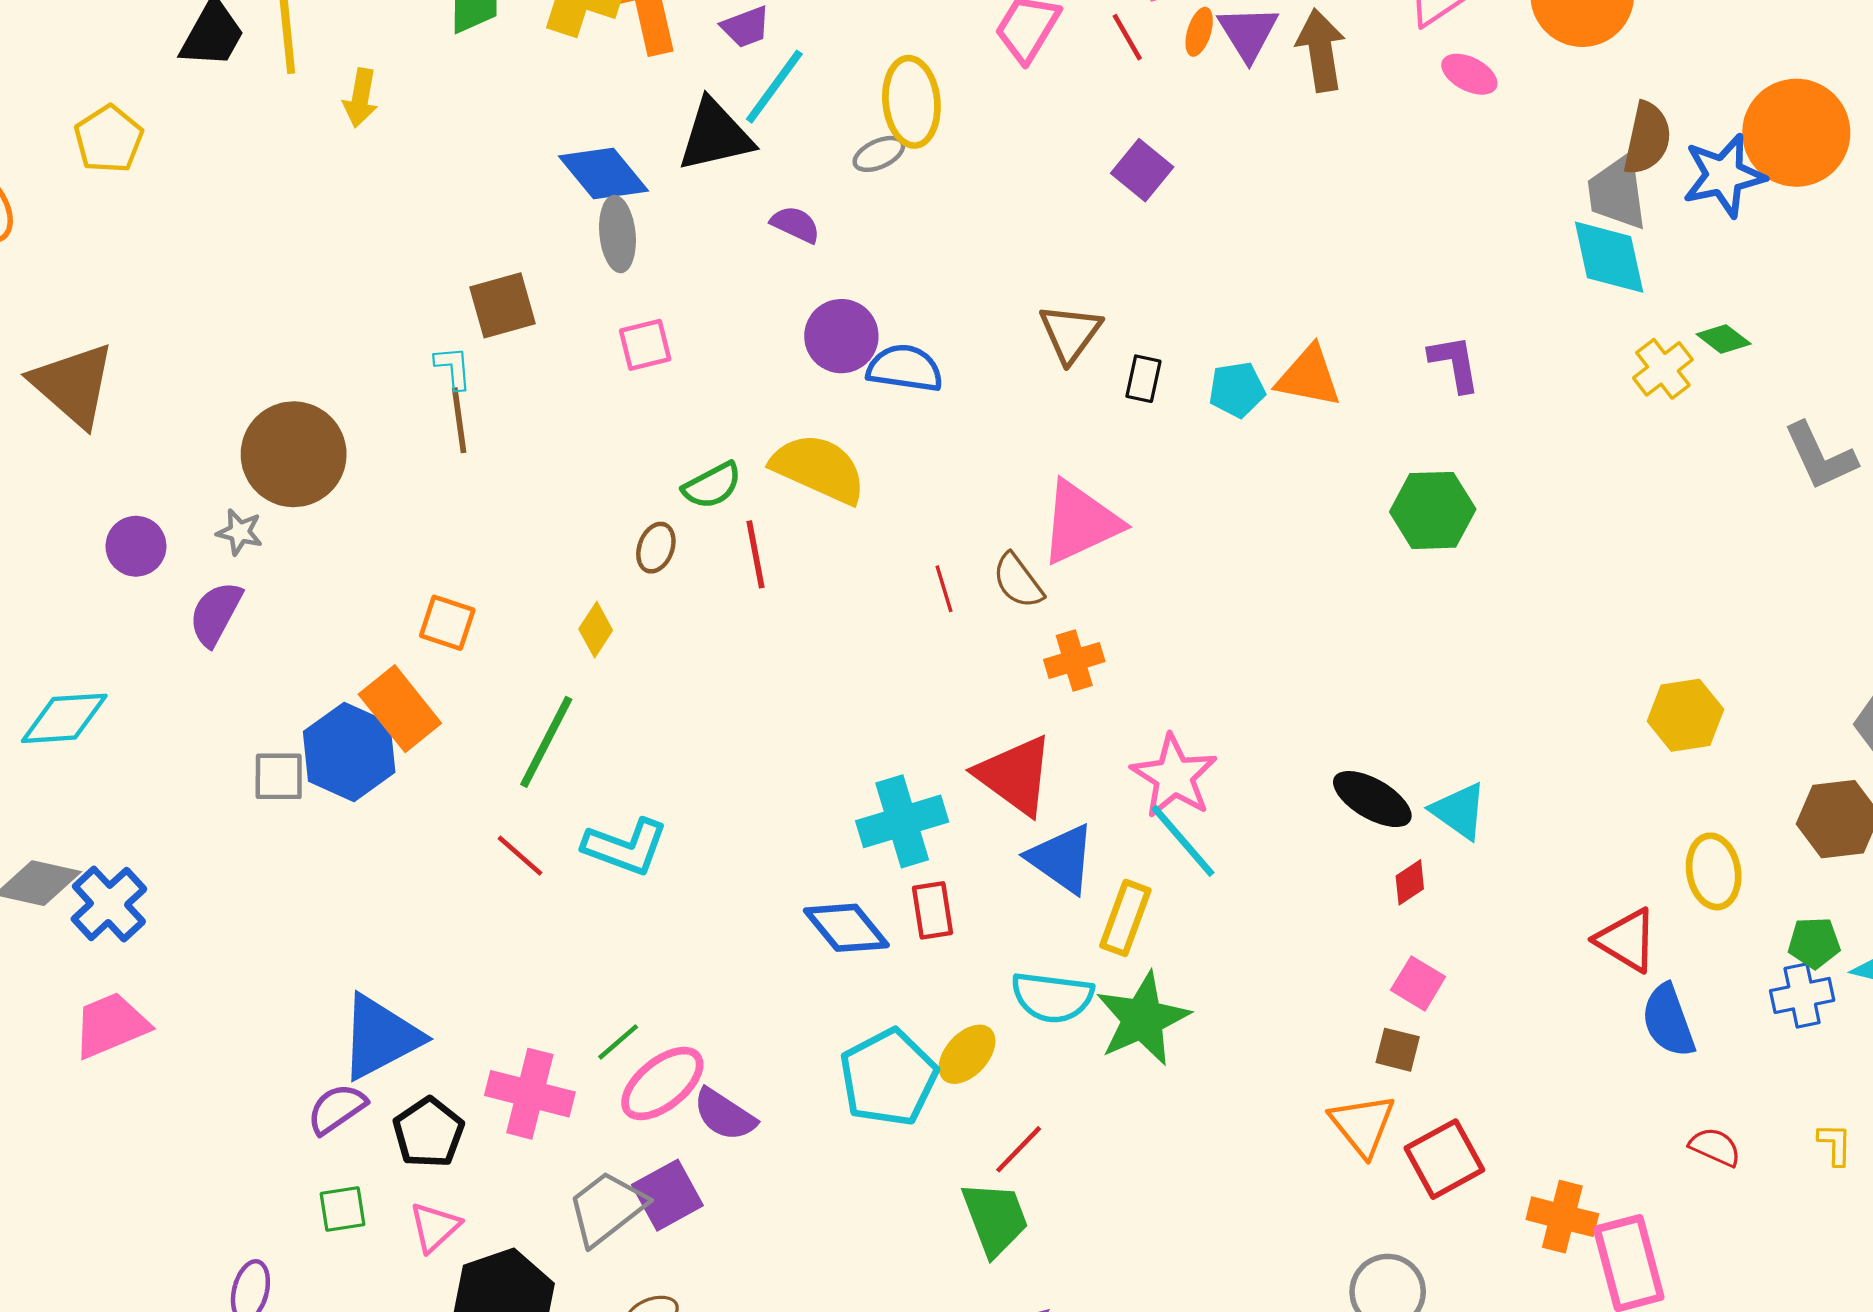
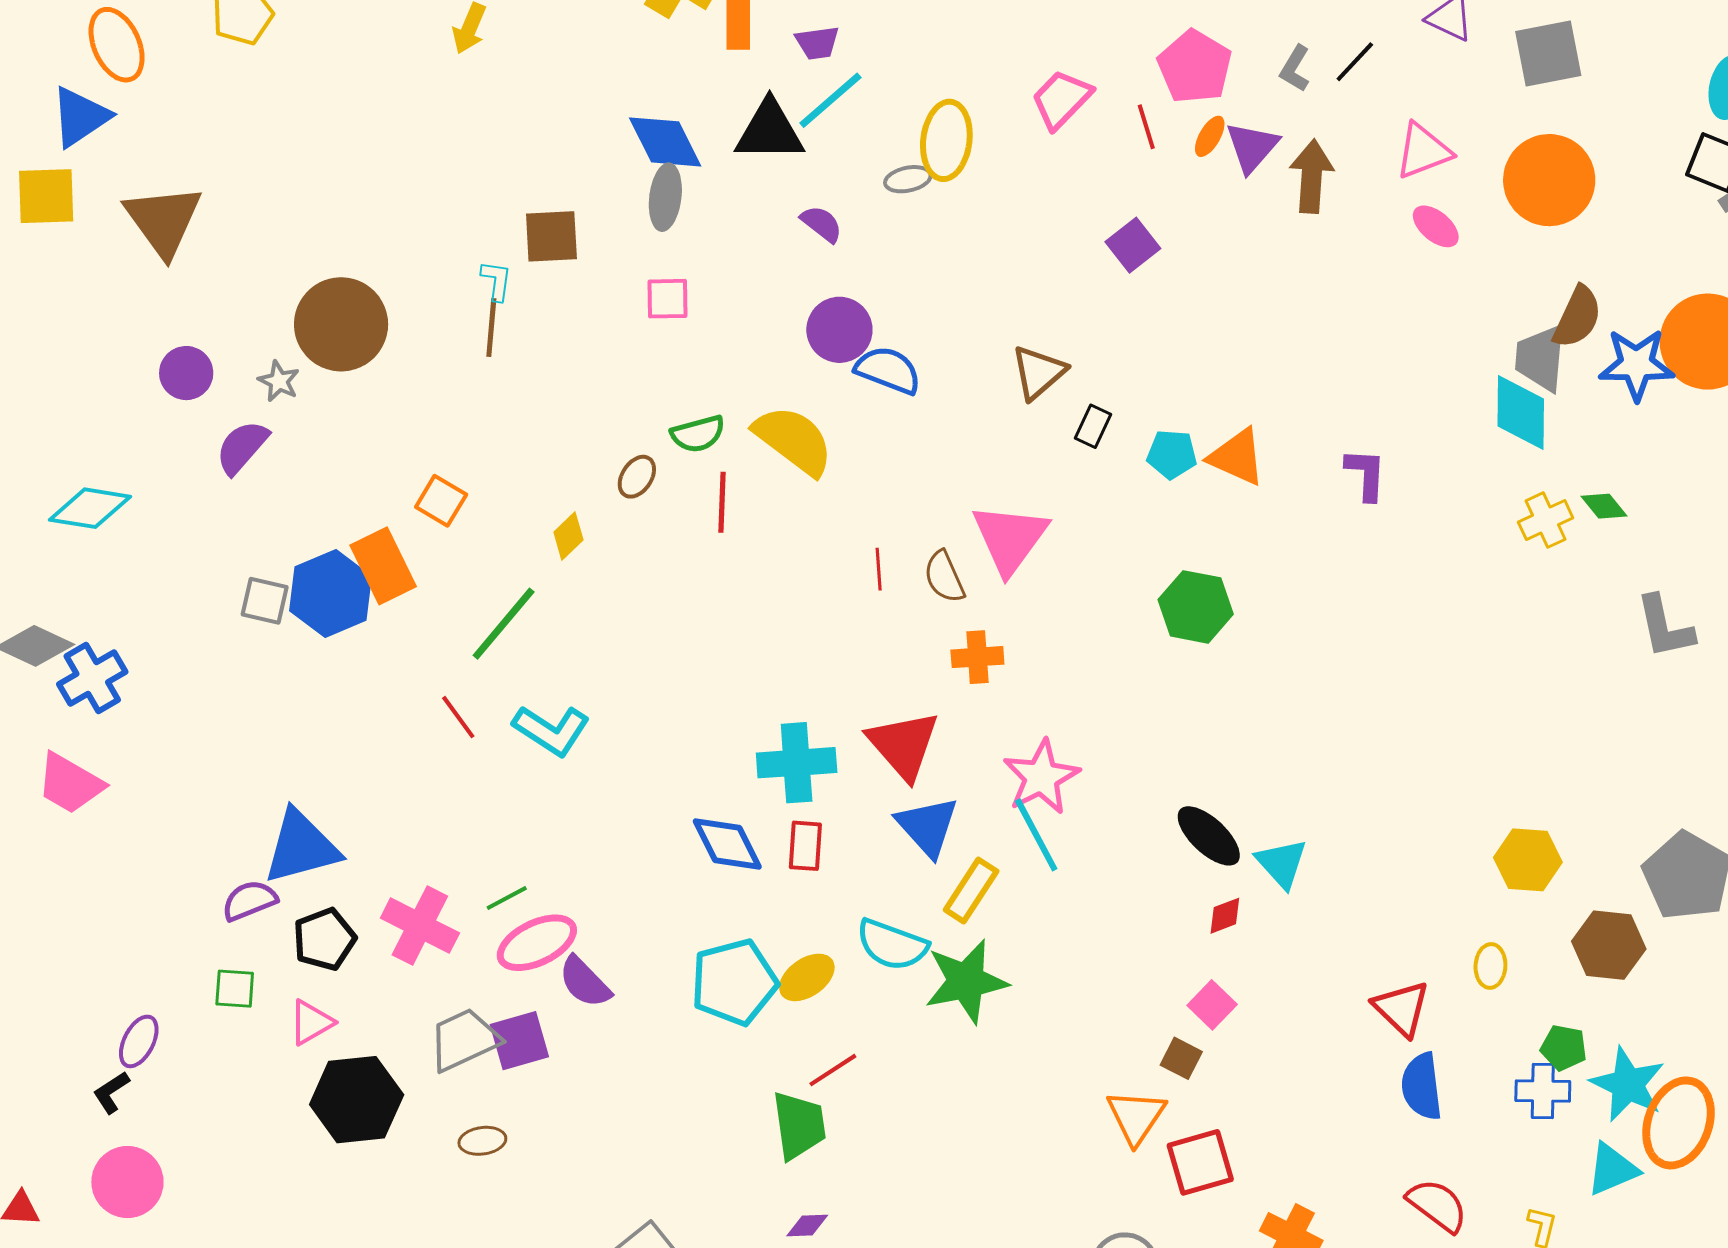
green hexagon: (1433, 510) -> (1196, 607), moved
pink triangle: (1080, 522) -> (1010, 538), turned -42
yellow hexagon: (1685, 715) -> (1528, 860), moved
yellow ellipse: (1714, 871) -> (1490, 966), size x0.7
pink trapezoid: (111, 1025) -> (70, 783), turned -140
red semicircle: (1715, 1147) -> (1437, 1205), size x1.4

